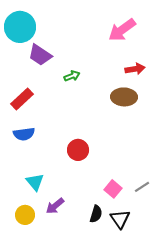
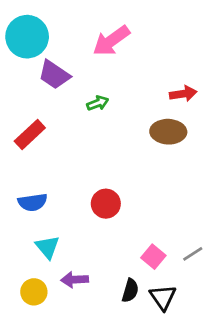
pink arrow: (122, 30) -> (111, 41), moved
blue semicircle: (24, 134) -> (33, 202), moved
purple arrow: (55, 206) -> (75, 280), turned 36

